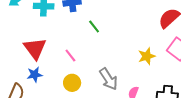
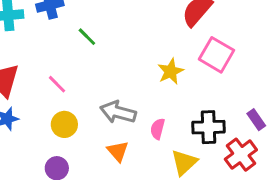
gray arrow: (109, 79) -> (118, 112), turned 145

